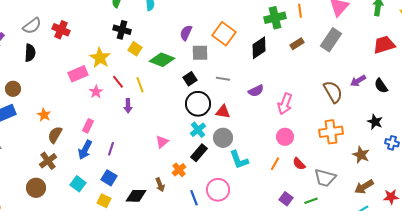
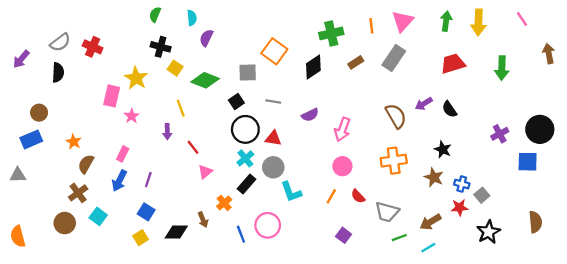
orange line: (300, 11) -> (371, 26), moved
purple semicircle: (186, 33) -> (206, 38), moved
pink rectangle: (78, 74) -> (112, 96), turned -54
red line: (118, 82) -> (193, 147), moved
blue cross: (392, 143) -> (462, 184), moved
brown star: (361, 155) -> (434, 177), moved
cyan square: (78, 184) -> (98, 216), moved
red star: (391, 197) -> (460, 207), moved
yellow square: (104, 201) -> (141, 238), turned 32
green line: (311, 201) -> (399, 238), moved

